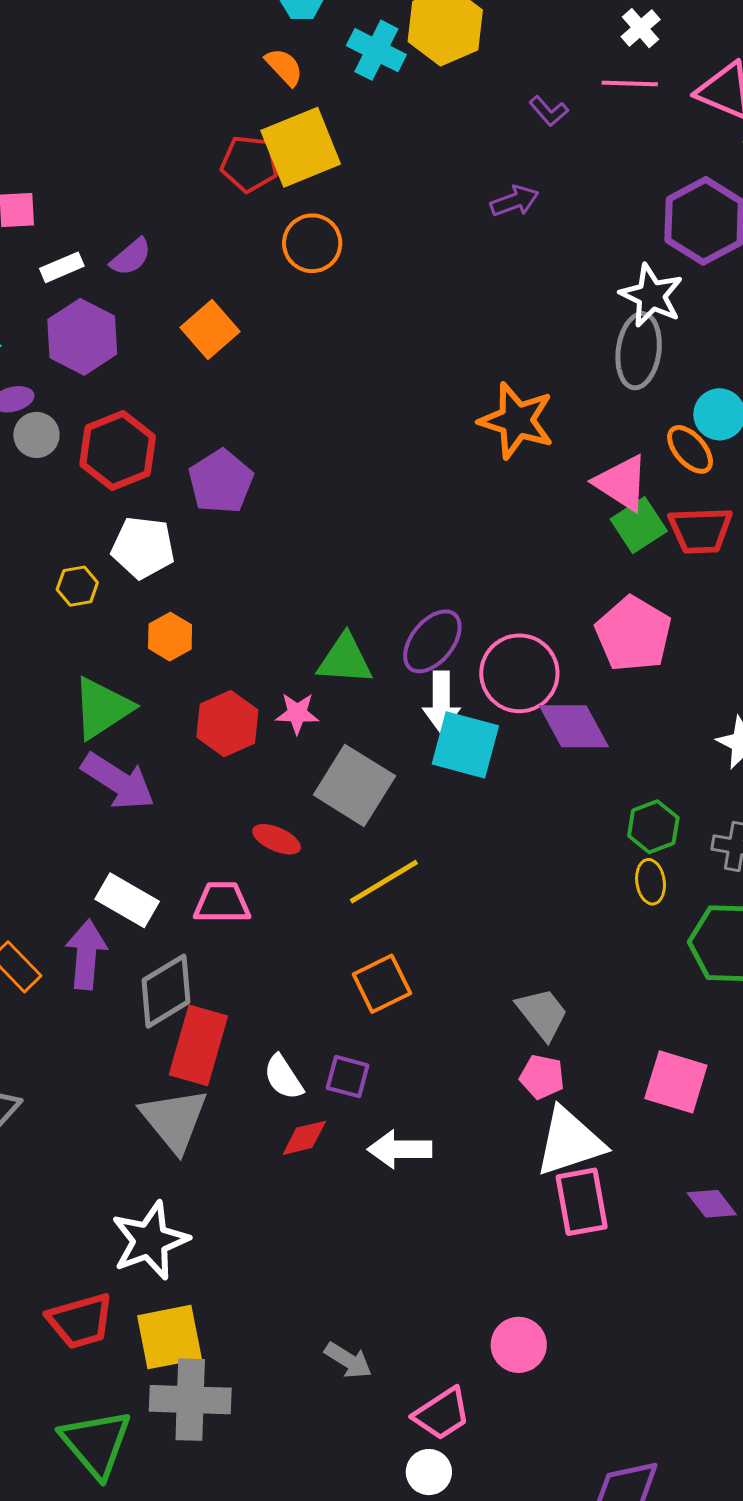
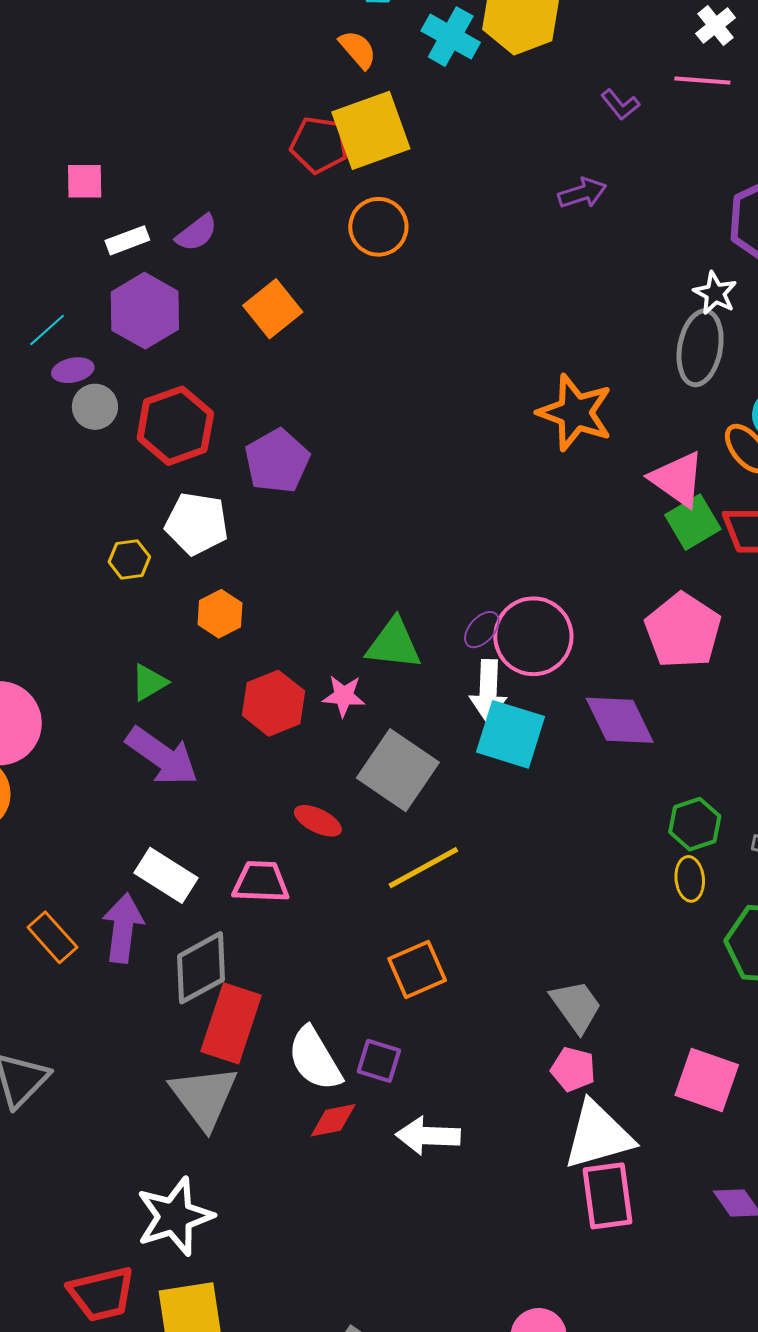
white star: (651, 295) -> (715, 293), size x0.7
purple ellipse: (432, 641) -> (482, 630), size x0.6
pink circle: (519, 673) -> (533, 636), moved
green triangle: (102, 708) -> (149, 682), size x0.6
white semicircle: (283, 1077) -> (315, 1059), size x1.4

